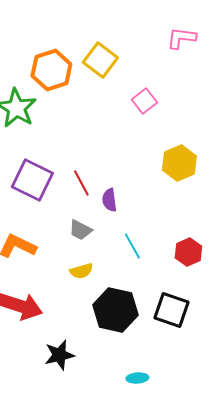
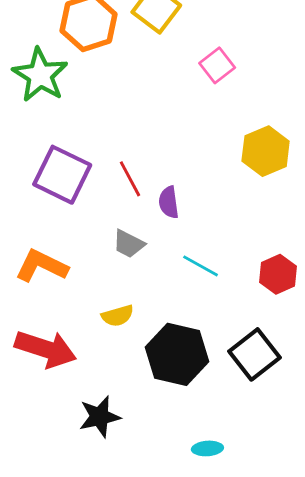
cyan line: (132, 246) -> (201, 266), turned -32
yellow semicircle: (81, 271) -> (118, 316), moved
black square: (171, 310) -> (254, 354), turned 33

